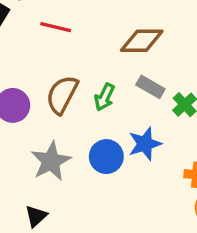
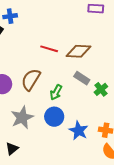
red line: (56, 27) -> (49, 49), moved
green arrow: (105, 97) -> (56, 92), moved
blue star: (145, 144) -> (79, 131), moved, turned -30

